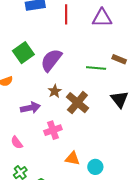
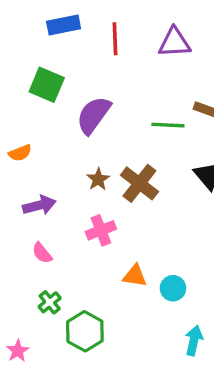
green square: (23, 53) -> (47, 85), moved, turned -30
brown star: (55, 91) -> (98, 179), moved
purple arrow: (30, 108) -> (39, 205), moved

